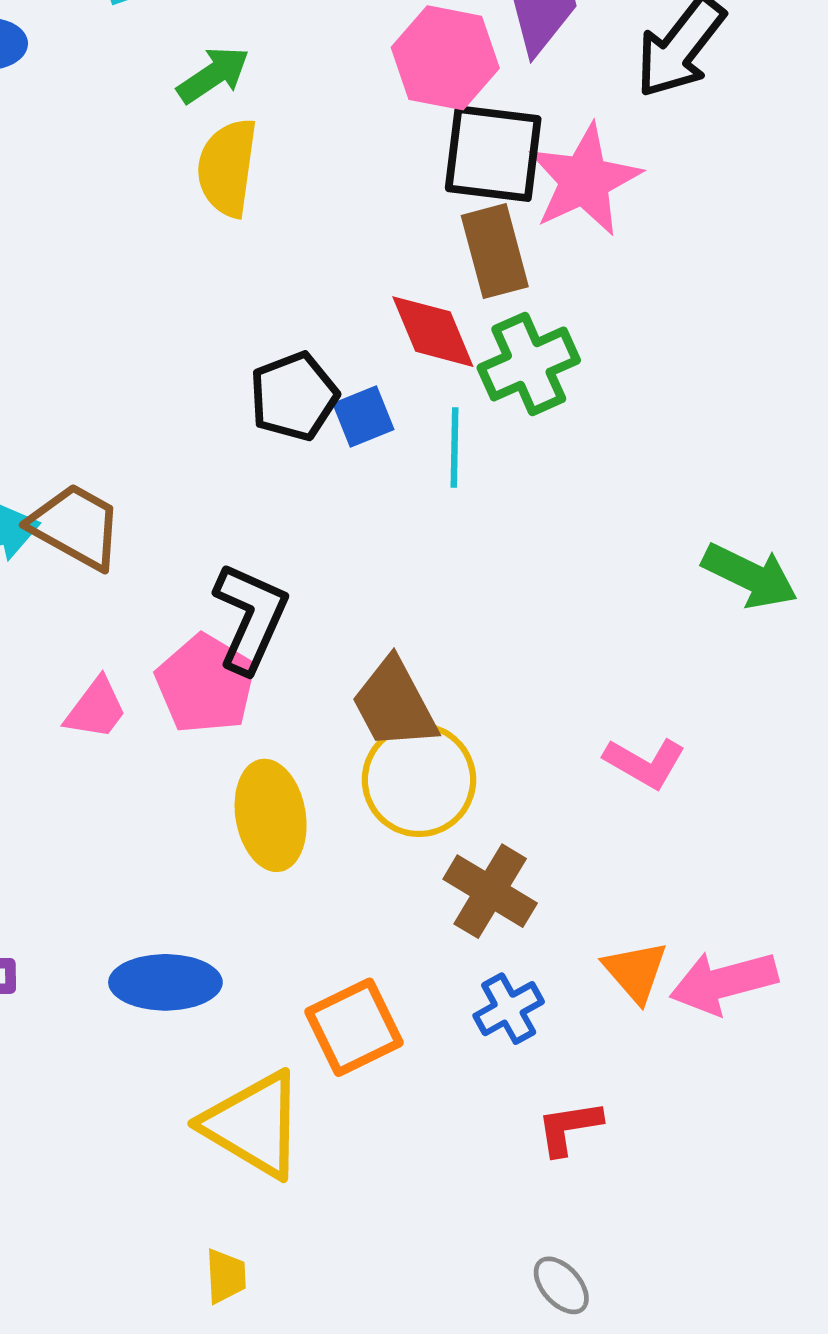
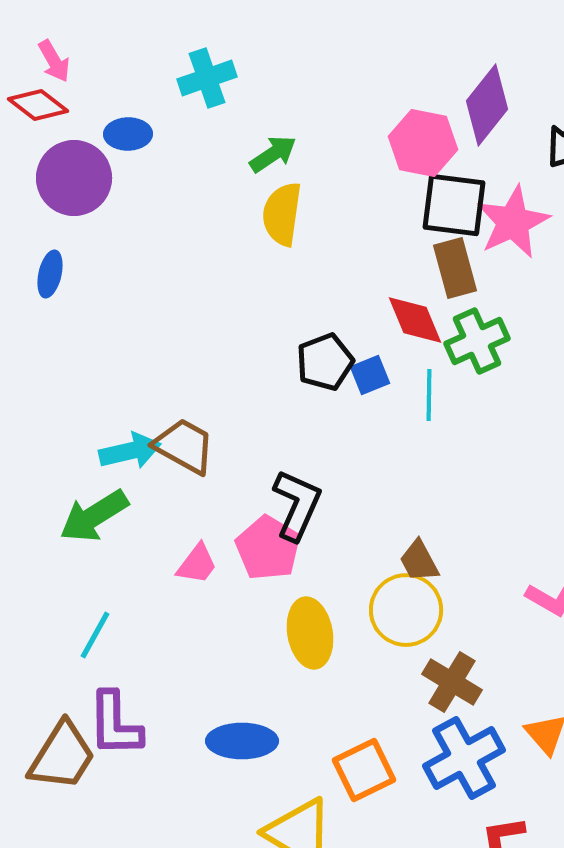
brown trapezoid: (394, 704) -> (419, 561), moved, size x0.7
blue cross: (509, 1009) -> (464, 758), size x1.8

